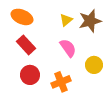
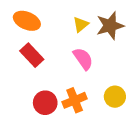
yellow circle: (94, 65) -> (115, 97), moved
red circle: (30, 75) -> (45, 103), moved

